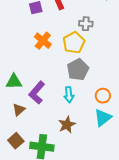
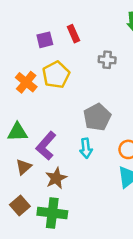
orange cross: (43, 41) -> (26, 82), moved
yellow pentagon: (74, 43) -> (56, 75), moved
brown star: (67, 125) -> (56, 178), moved

